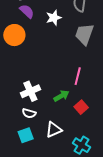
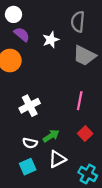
gray trapezoid: (84, 34) -> (84, 56), turned -80
white cross: (30, 91) -> (30, 106), moved
green arrow: (61, 96) -> (51, 136), moved

